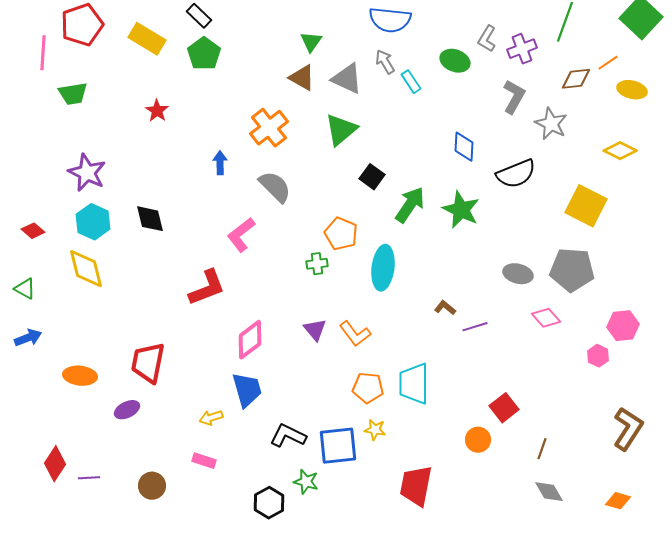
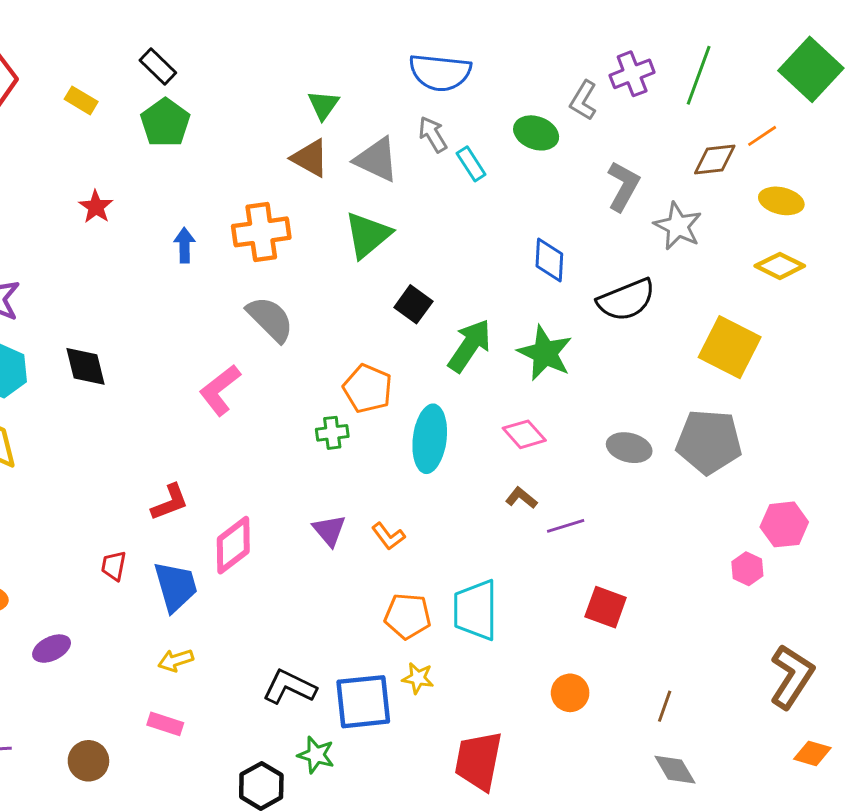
yellow rectangle: (147, 39) -> (81, 100), size x0.6
purple cross: (522, 49) -> (632, 74), moved
yellow ellipse: (632, 90) -> (781, 201), moved
orange cross: (269, 128) -> (261, 232), turned 30
blue arrow: (220, 163) -> (184, 245), moved
red L-shape: (207, 288) -> (170, 502), moved, size x0.7
pink diamond: (546, 318) -> (524, 434), moved
orange L-shape: (355, 334) -> (388, 536), size x0.7
red trapezoid: (148, 363) -> (114, 566), moved, size x0.5
blue trapezoid: (247, 390) -> (176, 586), moved
red square: (504, 408) -> (606, 607), moved, turned -32
orange diamond: (618, 501) -> (812, 753), moved

